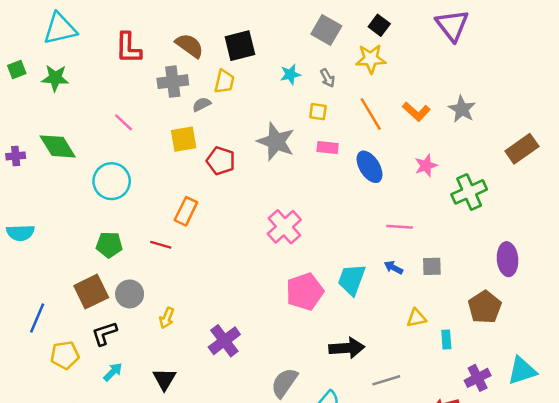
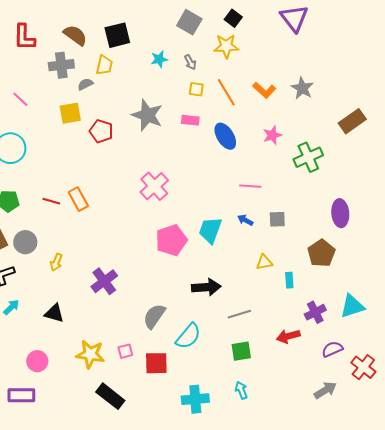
yellow square: (318, 112) -> (196, 89), moved
orange rectangle: (186, 211) -> (78, 199), moved, turned -55
black triangle: (164, 379) -> (54, 313), turned -45

